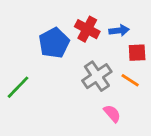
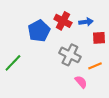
gray cross: (97, 76) -> (70, 55), turned -30
orange line: (130, 80) -> (95, 66), moved, turned -56

